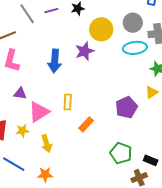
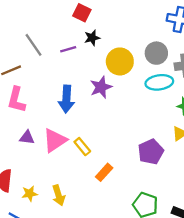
purple line: (51, 11) -> (68, 49), moved
yellow rectangle: (68, 102) -> (82, 147), turned -42
pink triangle: (39, 112) -> (55, 140), moved
yellow star: (22, 131) -> (30, 194), moved

